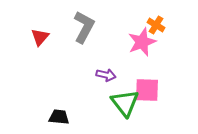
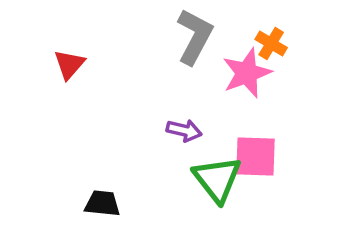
gray L-shape: (84, 27) -> (195, 37), moved

